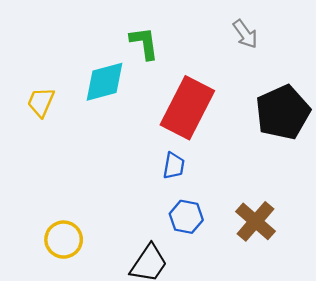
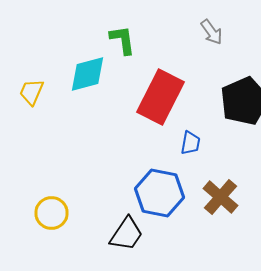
blue trapezoid: (174, 166) -> (190, 143), moved
blue hexagon: (186, 217) -> (160, 193), size x1.6

